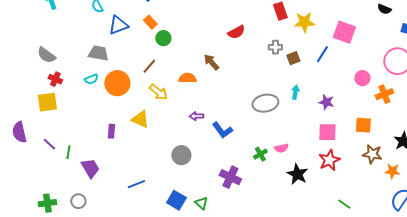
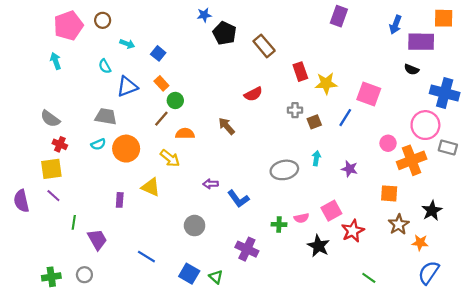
brown line: (149, 66) -> (161, 119), moved
orange semicircle: (187, 78) -> (185, 134), moved
orange cross: (384, 94) -> (412, 160), size x1.5
pink square: (327, 132) -> (331, 211), moved, turned -30
purple line: (49, 144) -> (53, 196), moved
green cross: (260, 154) -> (279, 224), turned 32
brown star: (372, 154) -> (399, 224), turned 30
blue line: (136, 184) -> (146, 257), turned 54

